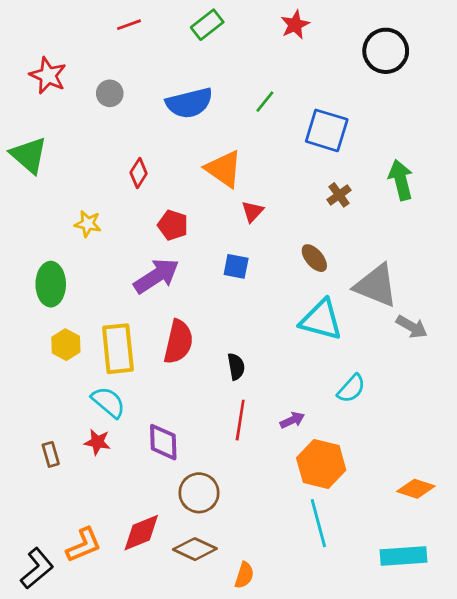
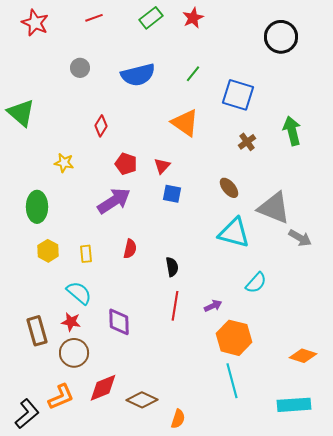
red star: (295, 25) -> (193, 18), moved
red star: (48, 76) -> (35, 23), moved
orange triangle: (224, 169) -> (185, 123), moved
red triangle: (253, 211) -> (162, 166), moved
red semicircle: (178, 342) -> (130, 249), size x0.6
yellow rectangle: (118, 349) -> (86, 254), size x0.5
brown rectangle: (51, 454) -> (37, 331), size x1.6
brown circle: (199, 493) -> (74, 353), moved

